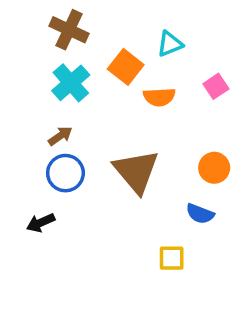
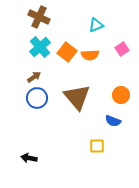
orange square: (126, 67) -> (67, 52), moved
black arrow: (41, 223) -> (29, 158), moved, turned 35

